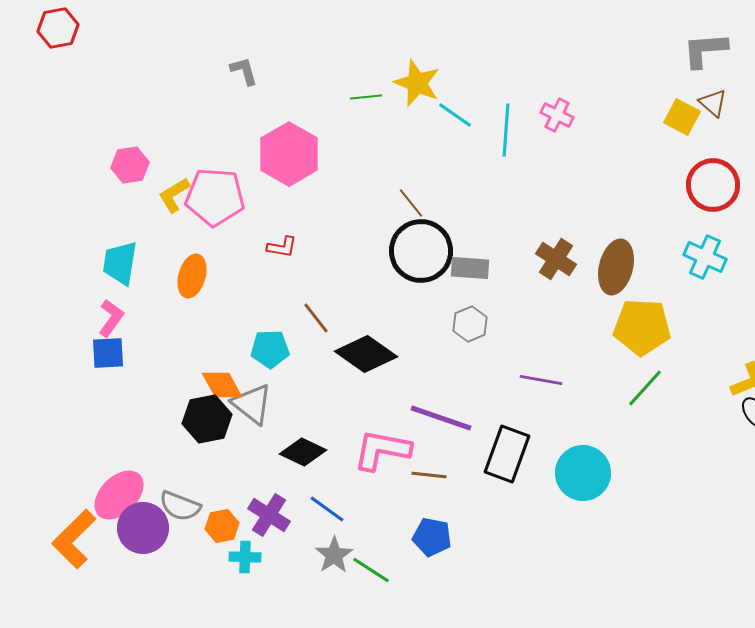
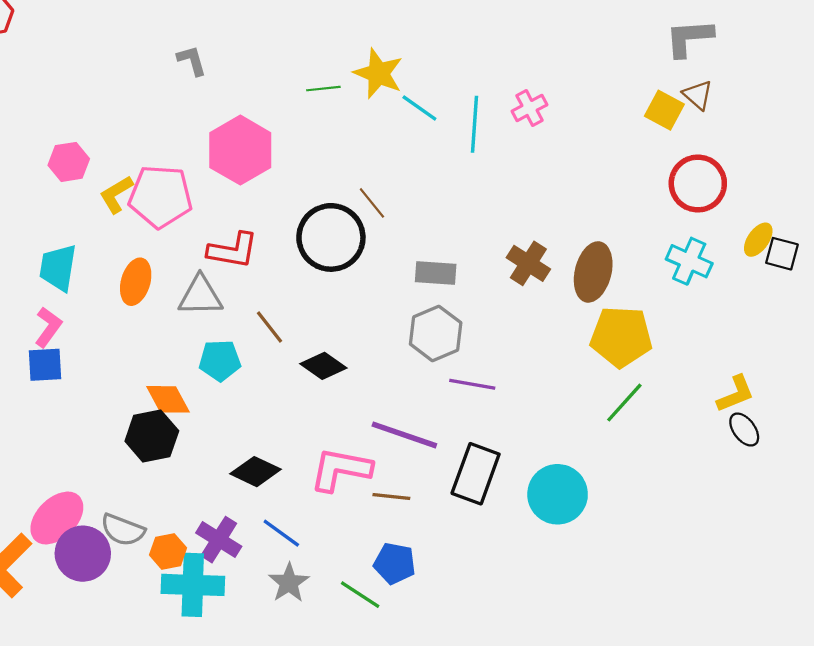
pink cross: (557, 115) -> (529, 108), turned 36
red L-shape: (282, 247) -> (233, 250), size x1.6
black circle: (421, 251) -> (331, 237), moved
gray hexagon: (470, 324) -> (436, 333), size x1.4
black diamond: (366, 354) -> (323, 366), size x0.7
purple line: (541, 380) -> (472, 384), moved
gray triangle: (252, 404) -> (200, 296), moved, turned -39
cyan cross: (245, 557) -> (193, 585), size x1.8
green line: (371, 570) -> (360, 595), moved

